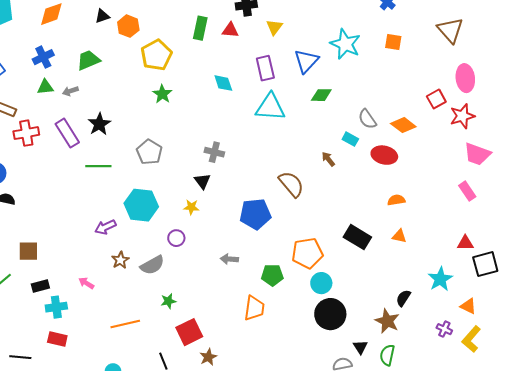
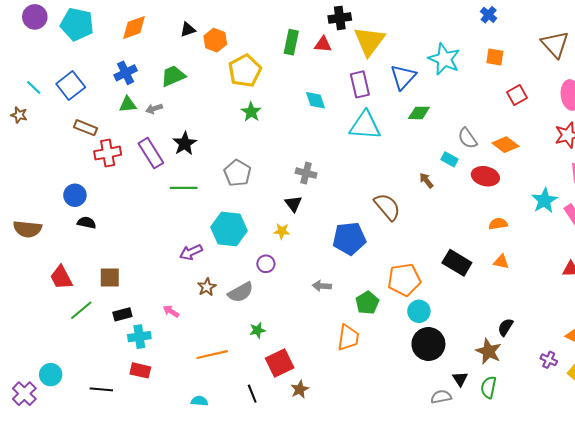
yellow triangle: (274, 27) -> (369, 41), size x1.8
red square: (436, 99) -> (517, 95), moved
green pentagon: (272, 275) -> (367, 303), turned -30
cyan star: (440, 279) -> (544, 200), moved

